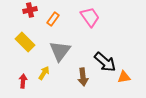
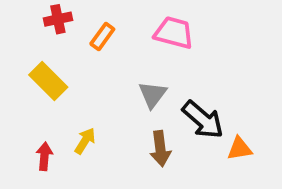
pink trapezoid: (90, 17) -> (174, 33), turned -40
gray triangle: (60, 51) -> (153, 94), moved, size x0.7

